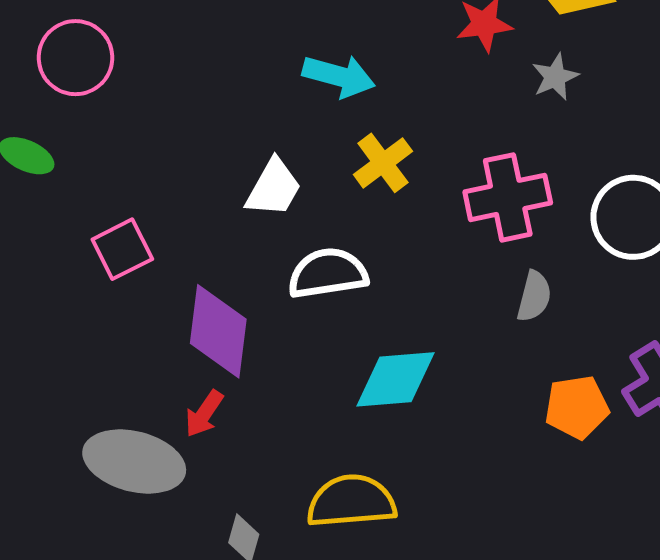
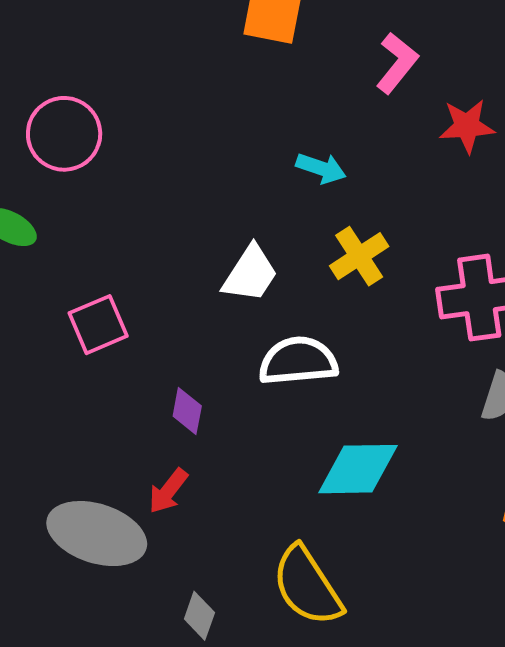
cyan arrow: (339, 76) -> (321, 168), size x0.7
purple diamond: (218, 331) -> (187, 411), size x0.5
yellow semicircle: (351, 501) -> (307, 586), turned -122

